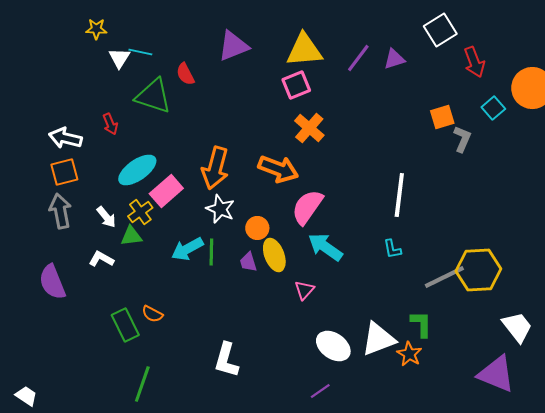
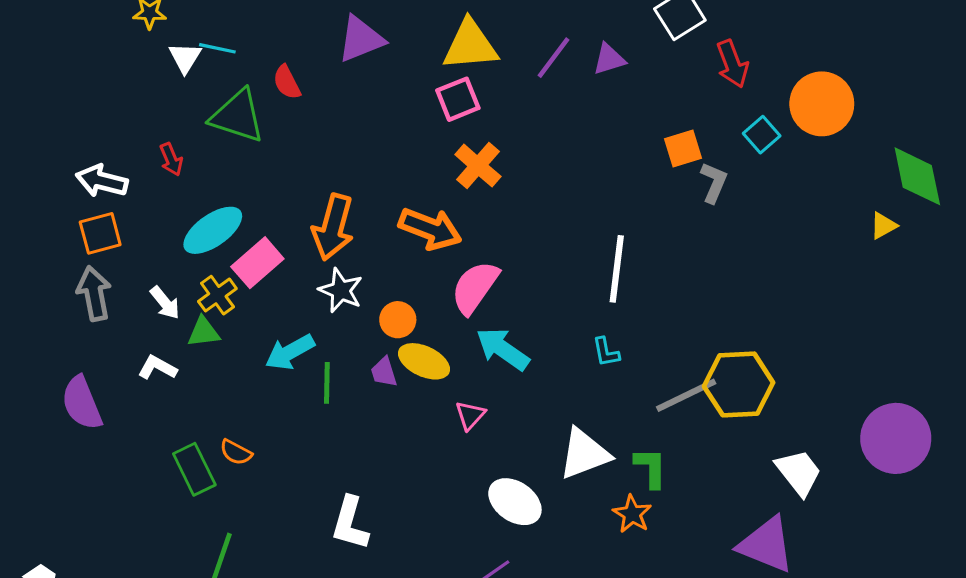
green line: (211, 252) -> (327, 383), moved
yellow ellipse: (274, 255) -> (424, 361), turned -44
white triangle: (378, 339) -> (584, 454), moved

